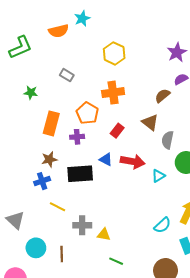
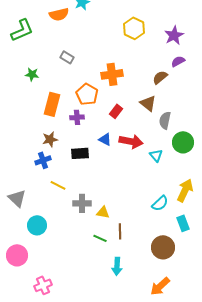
yellow hexagon: (114, 53) -> (134, 28), moved
black rectangle: (80, 174) -> (80, 153), size x0.7
cyan triangle: (158, 176) -> (156, 155), turned -40
brown line: (62, 254) -> (120, 231), moved
green line: (116, 261) -> (100, 238), moved

